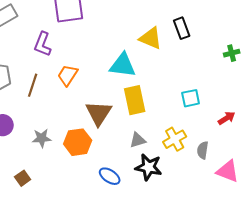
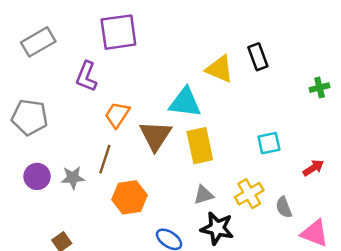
brown line: (33, 85) -> (105, 159), moved
brown triangle: (99, 113) -> (155, 136), moved
gray star: (42, 138) -> (73, 178), moved
gray semicircle: (203, 150) -> (284, 207), turned -30

